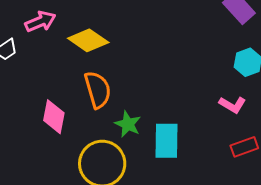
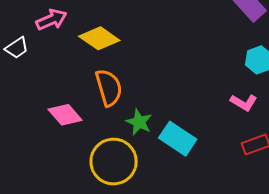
pink diamond: (54, 117) -> (65, 115), turned -52
cyan rectangle: (166, 141) -> (178, 139), turned -57

